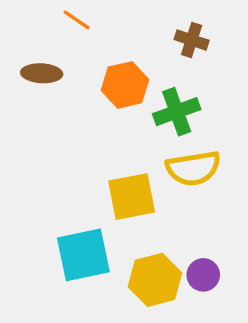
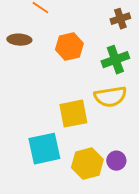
brown cross: (192, 40) -> (120, 19), moved, turned -36
green cross: (177, 112) -> (115, 60), moved

